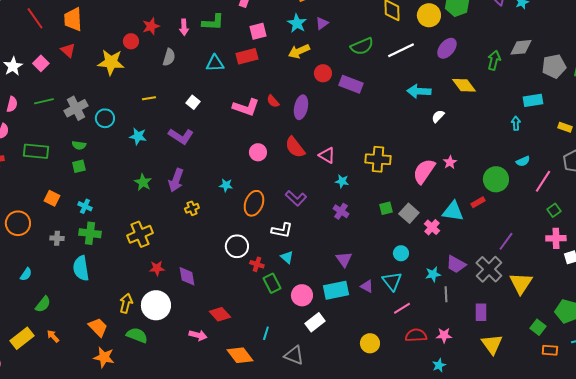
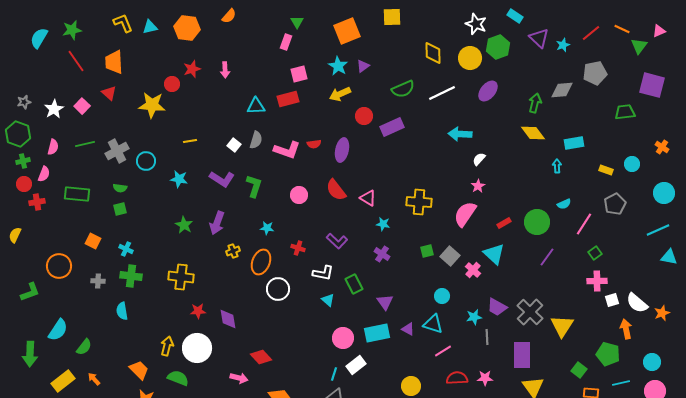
green L-shape: (213, 22) -> (254, 186), moved, turned -75
gray semicircle: (169, 57) -> (256, 140), moved
gray pentagon: (554, 66) -> (595, 73), moved
purple rectangle: (351, 84) -> (392, 127), turned -45
yellow diamond: (464, 85) -> (533, 133), moved
red semicircle: (273, 101) -> (314, 144), turned -56
pink star: (450, 162) -> (478, 186), moved
red rectangle: (478, 202) -> (504, 223), moved
orange ellipse: (254, 203) -> (261, 262), moved
cyan triangle: (453, 211) -> (494, 254), turned 35
yellow cross: (140, 234) -> (181, 277), turned 30
purple line: (506, 241) -> (547, 257), moved
red cross: (257, 264) -> (298, 248), moved
cyan semicircle: (81, 268) -> (122, 311), size x0.7
cyan semicircle: (26, 274) -> (58, 330), moved, size x1.6
cyan triangle: (392, 281) -> (433, 324), turned -35
green rectangle: (272, 283) -> (354, 284), moved
purple rectangle: (481, 312) -> (522, 355), size x1.5
cyan line: (266, 333) -> (334, 374), moved

